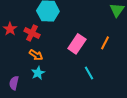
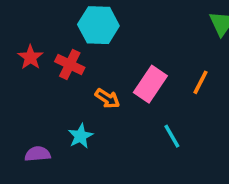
orange arrow: (36, 55) -> (107, 98), moved
purple semicircle: (14, 83) -> (38, 154), turned 72

